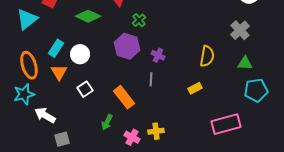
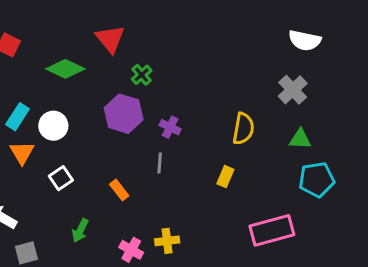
yellow rectangle: (195, 88) -> (225, 177), turned -40
orange rectangle: (124, 97) -> (119, 190), size x0.6
green arrow: (107, 122) -> (80, 230), moved

